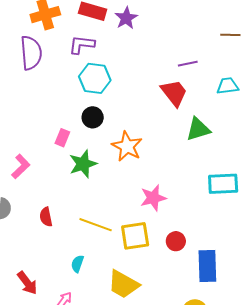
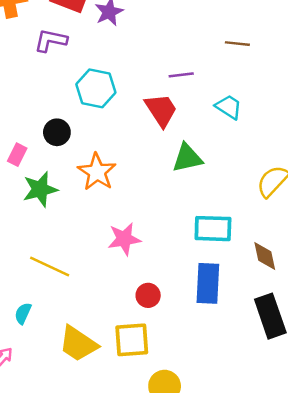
cyan hexagon: (95, 78) -> (96, 88), moved
cyan trapezoid: (228, 86) -> (229, 107), turned 35
yellow square: (135, 236) -> (132, 340), moved
blue rectangle: (207, 266) -> (208, 283), moved

